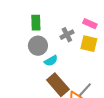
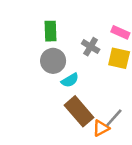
gray cross: (67, 35) -> (91, 47), turned -32

